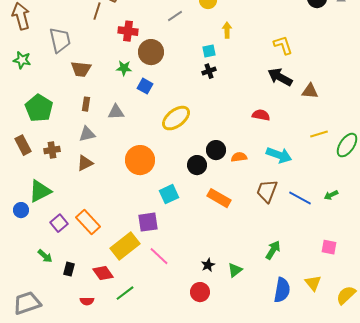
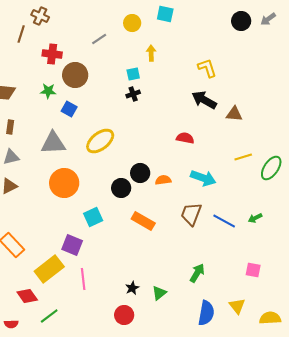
gray triangle: (116, 112) -> (53, 143), moved, size x1.5
purple square: (148, 222) -> (72, 245), turned 30
pink line: (159, 256) -> (83, 279), turned 40
yellow semicircle: (346, 295) -> (270, 318), turned 40

